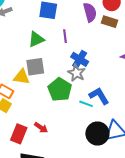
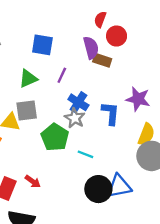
brown rectangle: (109, 22) -> (102, 60), moved
purple line: (65, 36) -> (62, 75), turned 32
blue L-shape: (99, 96) -> (110, 113), moved, turned 35

